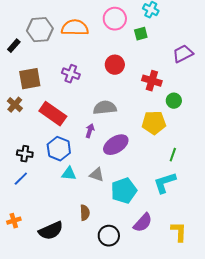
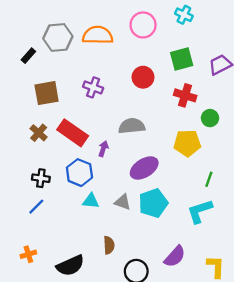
green square: (141, 34) -> (182, 59), moved, size x1.5
brown cross: (15, 105) -> (39, 133), moved
purple arrow: (90, 131) -> (103, 149), moved
cyan pentagon: (124, 191) -> (153, 203), moved

